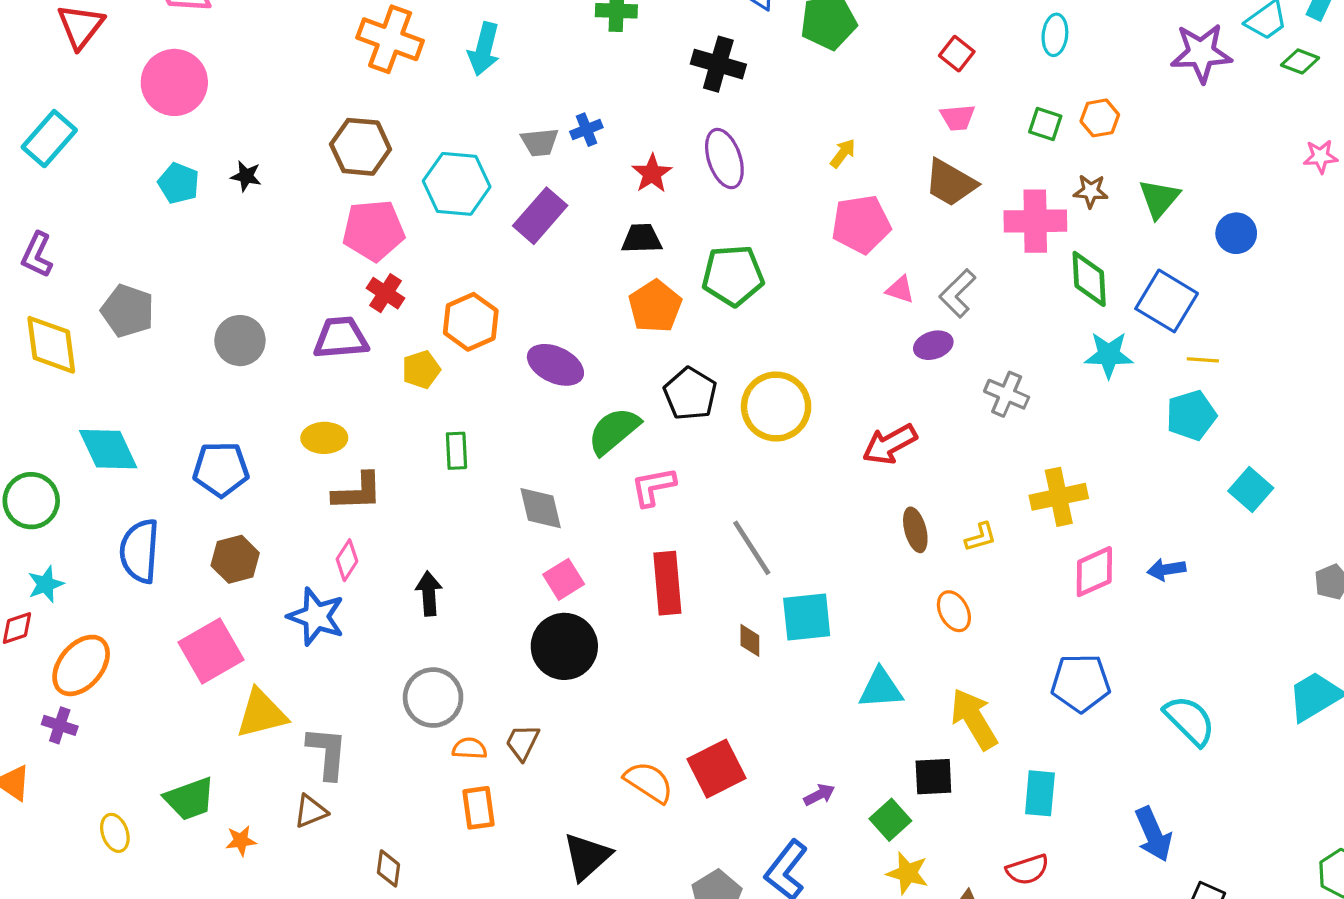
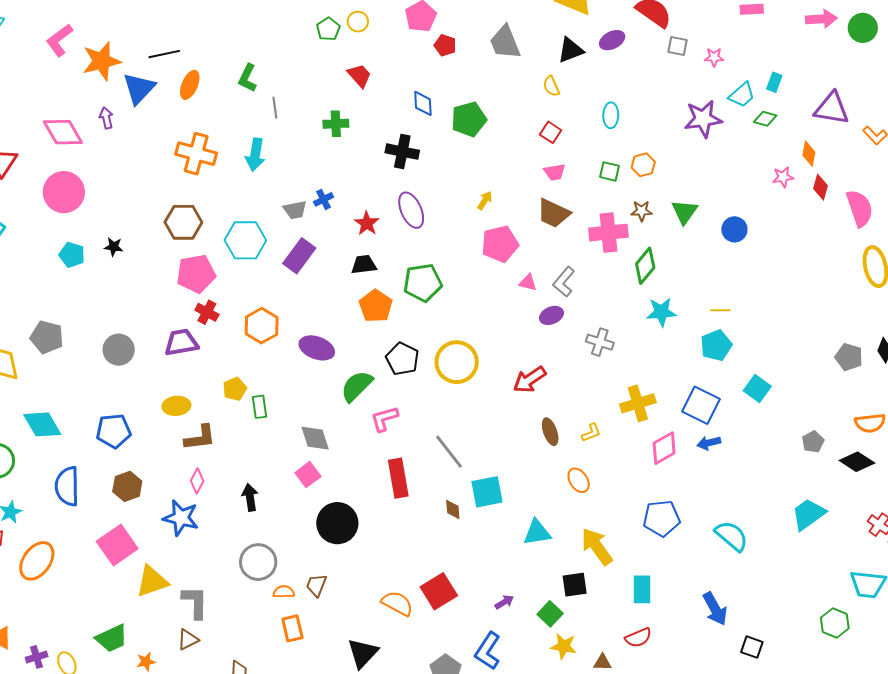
green diamond: (1089, 279) -> (645, 266), turned 48
blue square: (1167, 301) -> (701, 405), moved
yellow pentagon: (421, 370) -> (235, 389), moved
pink square: (564, 579) -> (308, 475), moved
purple cross: (60, 725) -> (37, 657), moved, turned -30

